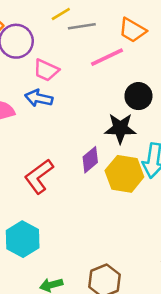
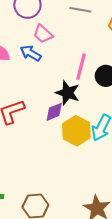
pink line: (107, 57) -> (81, 67), moved, turned -68
black star: (120, 128) -> (68, 93), moved

